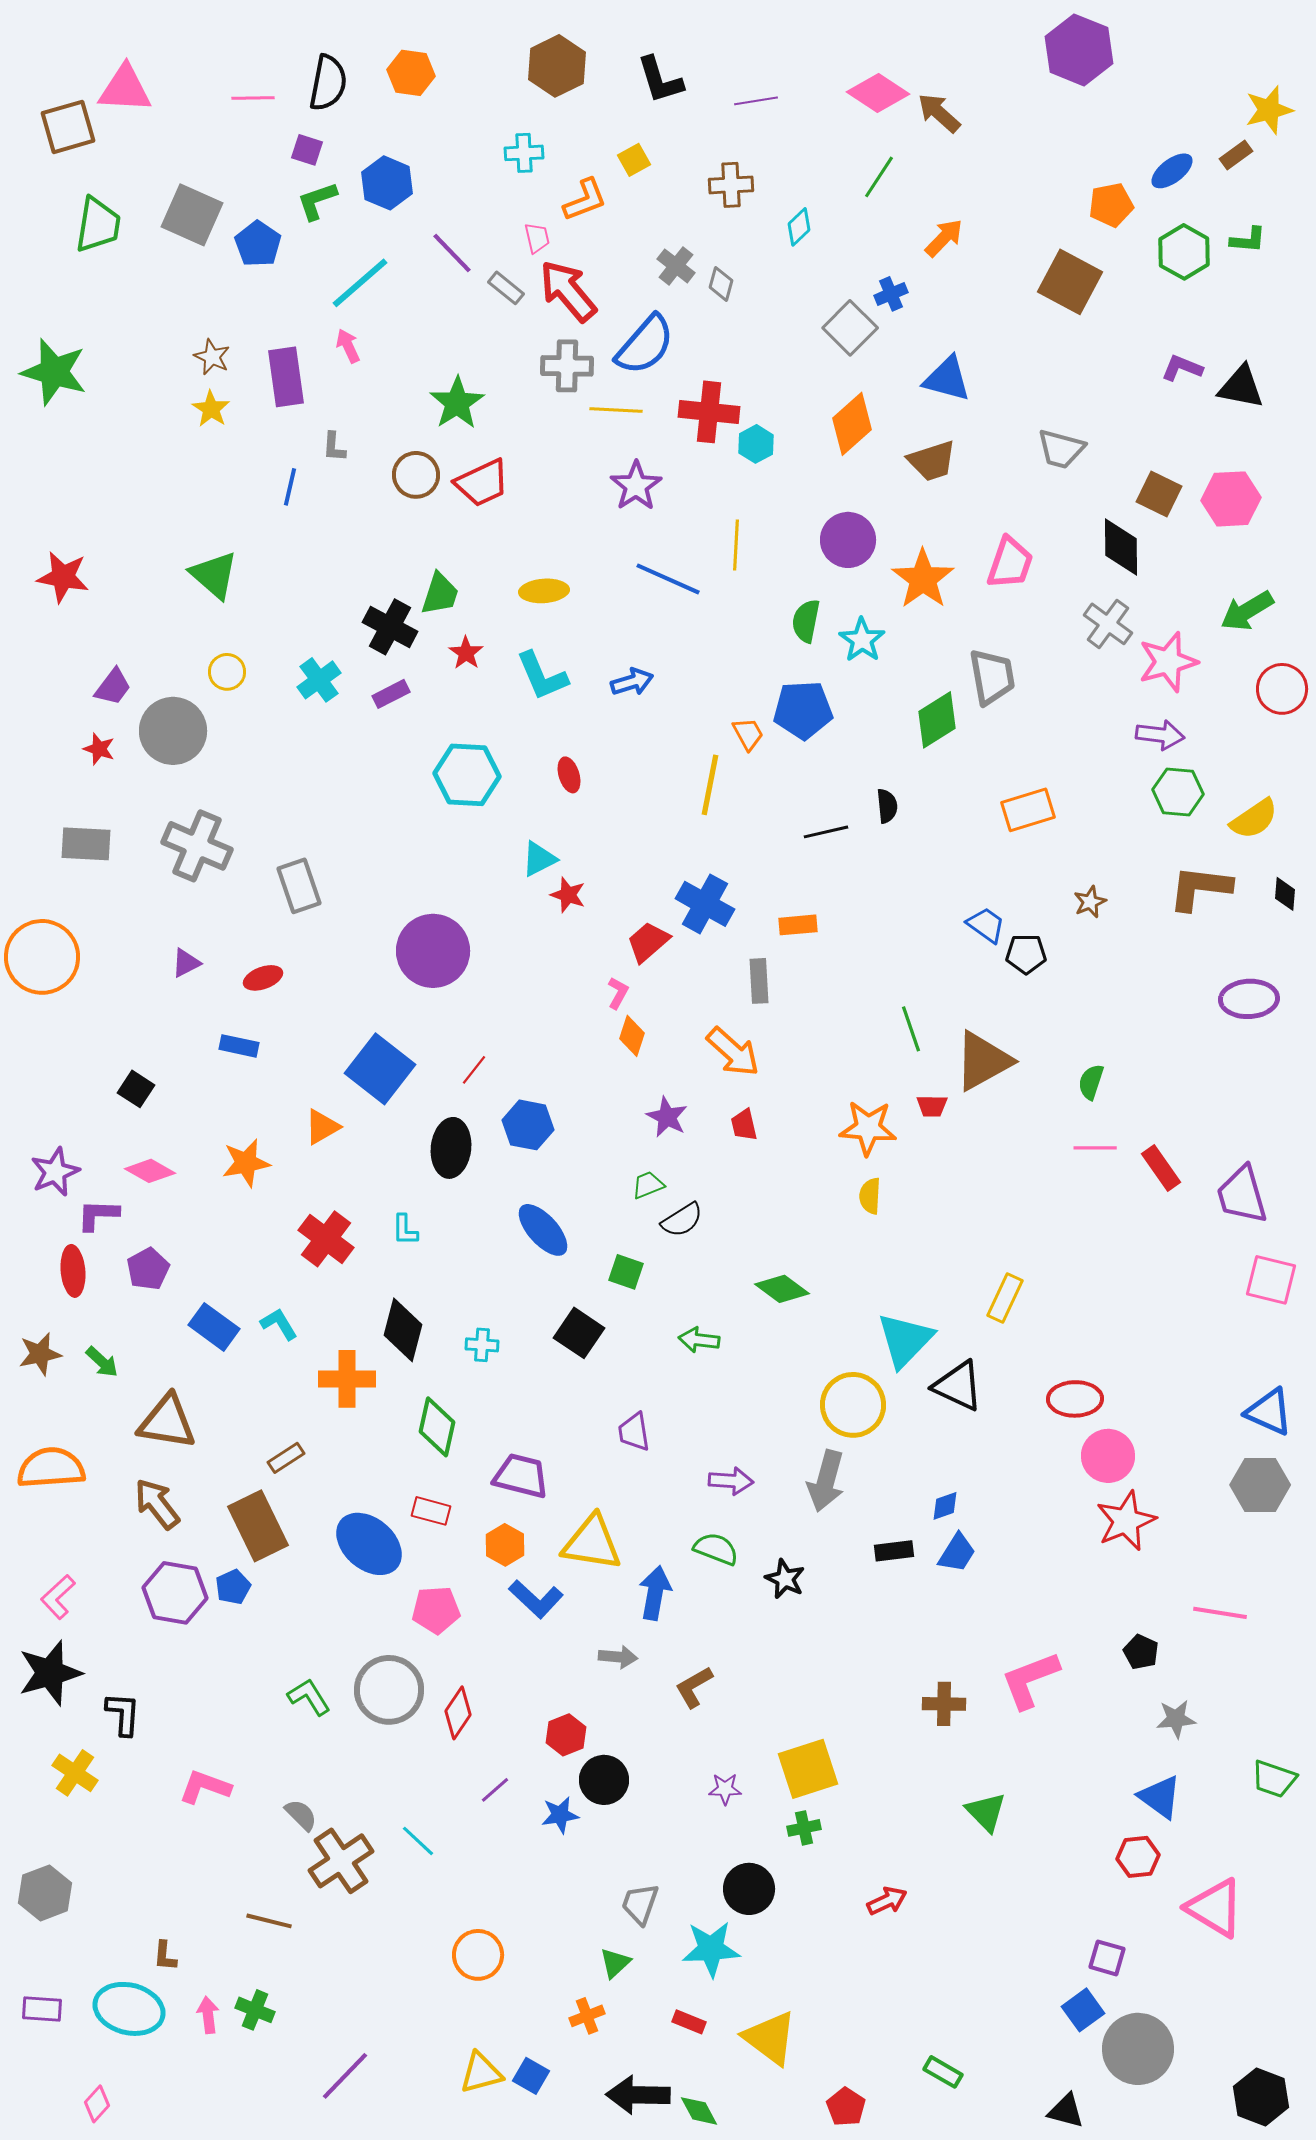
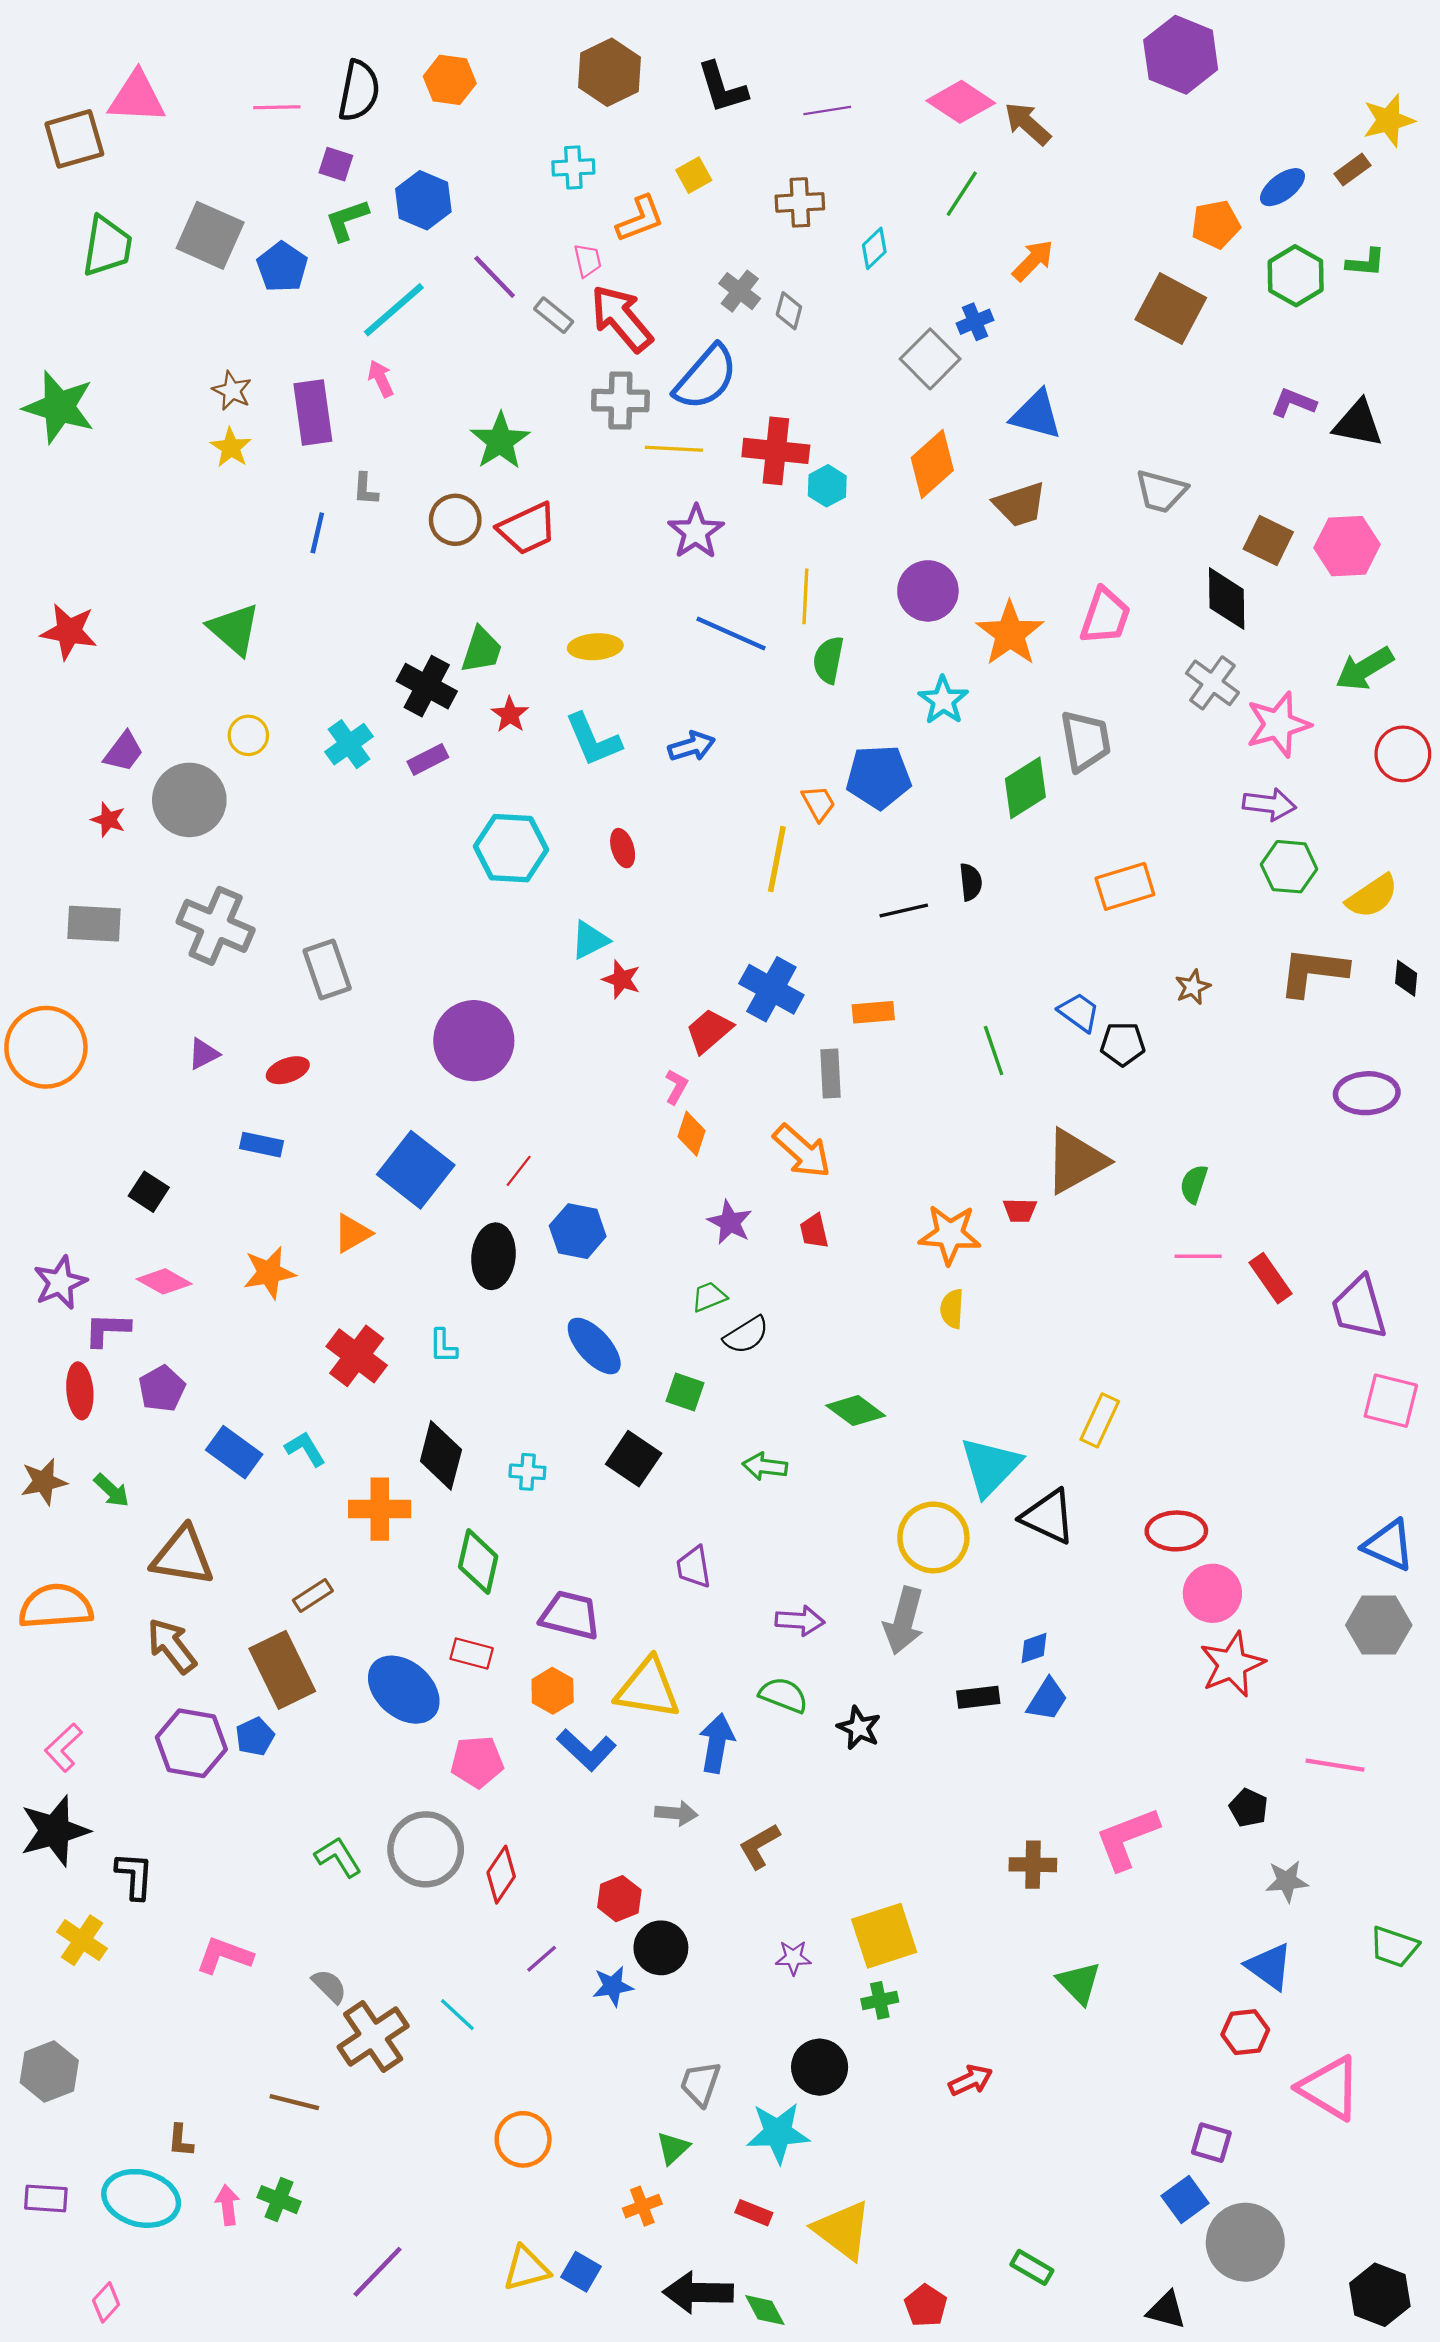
green semicircle: (806, 621) -> (828, 660), moved
green line: (911, 1029) -> (994, 1051), moved

